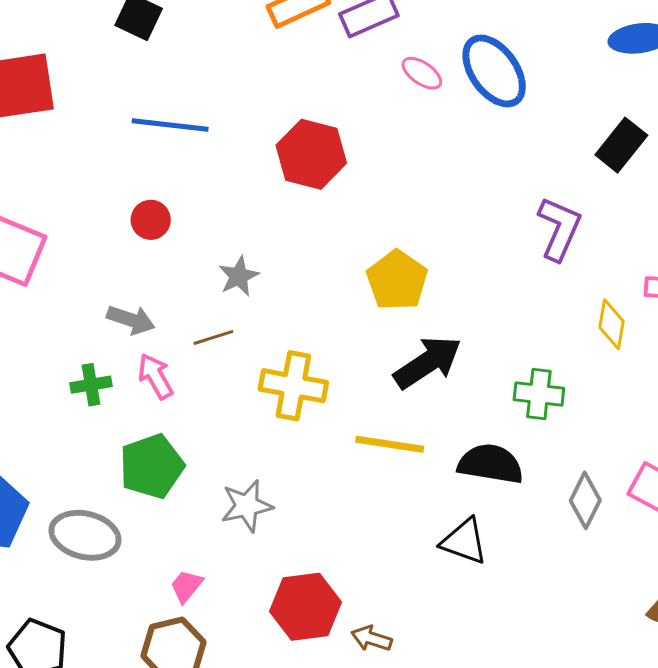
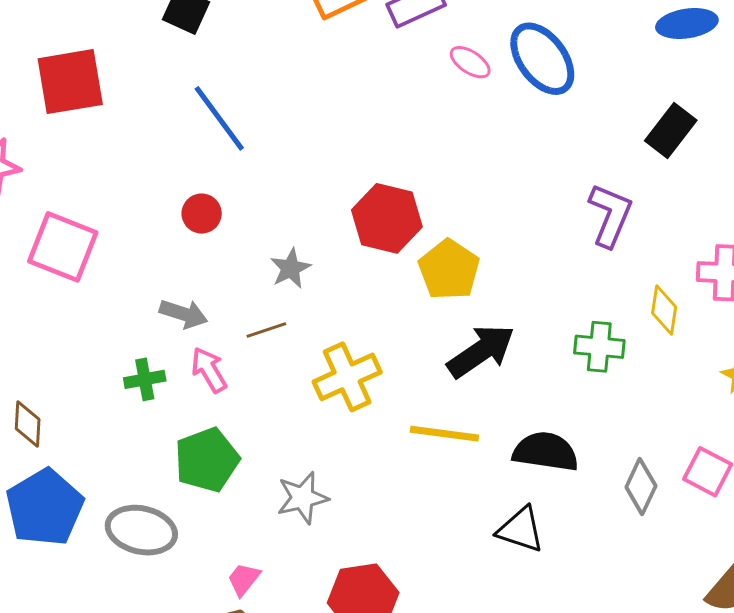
blue line: (170, 125) -> (219, 118), turned 48
red hexagon: (311, 154) -> (387, 218), moved
yellow cross: (293, 386) -> (347, 377), turned -34
green cross: (539, 394) -> (599, 347), moved

